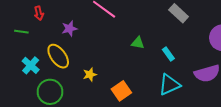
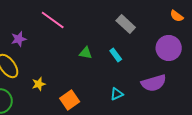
cyan rectangle: (168, 54) -> (116, 55), moved
cyan triangle: (169, 85) -> (117, 94), size x0.6

